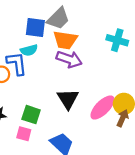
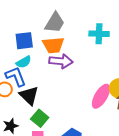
gray trapezoid: (58, 18) -> (55, 23), moved
black triangle: (68, 99) -> (29, 96), moved
green square: (31, 115) -> (40, 118), turned 36

